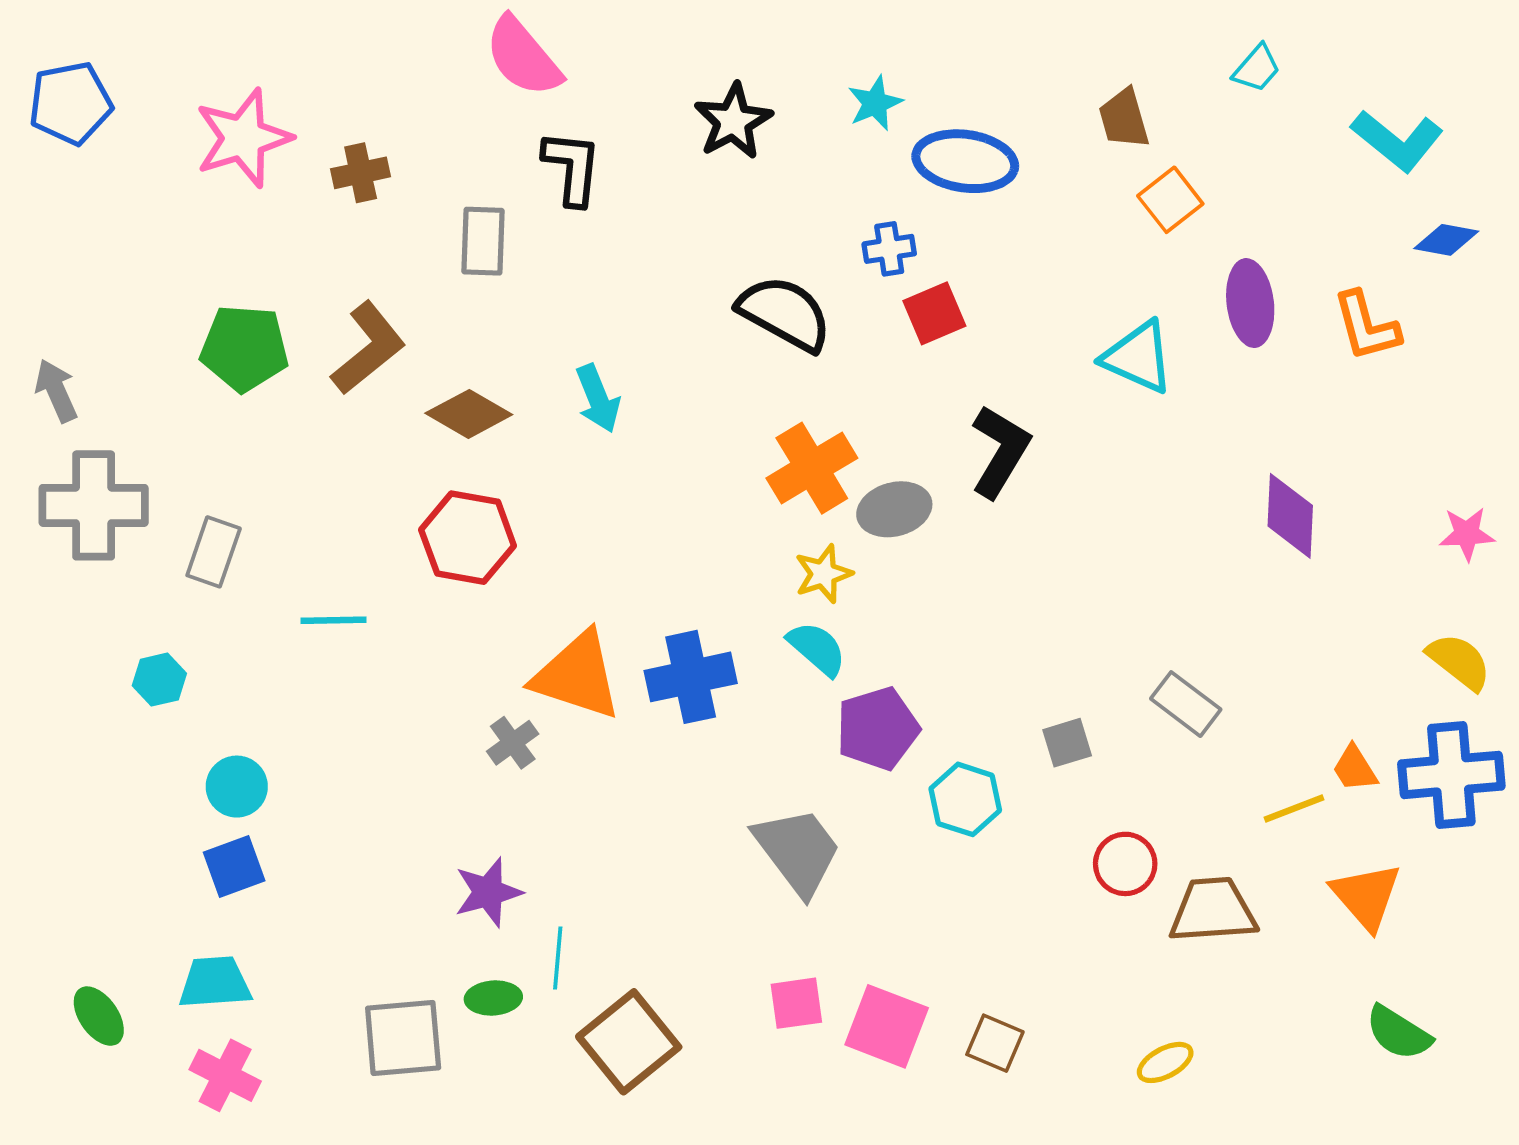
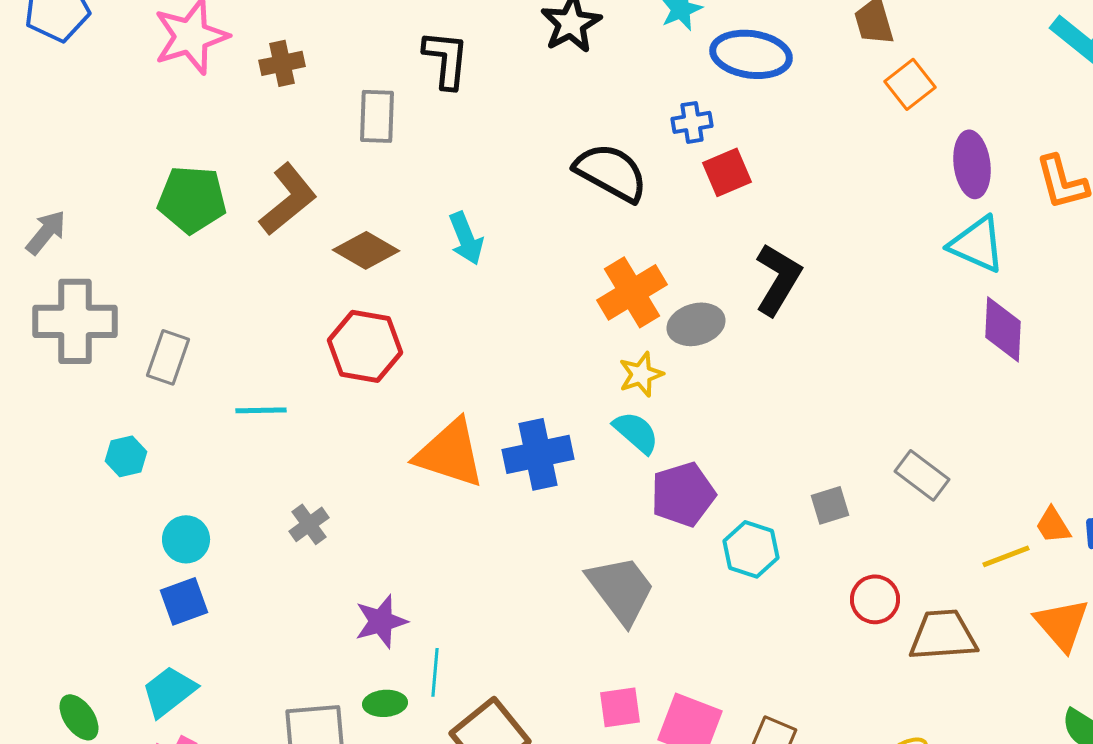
cyan triangle: (1138, 357) -> (977, 244), moved
gray arrow: (56, 391) -> (46, 232), turned 63
gray cross: (513, 743) -> (309, 524), moved
cyan trapezoid: (215, 983) -> (169, 691), turned -34

